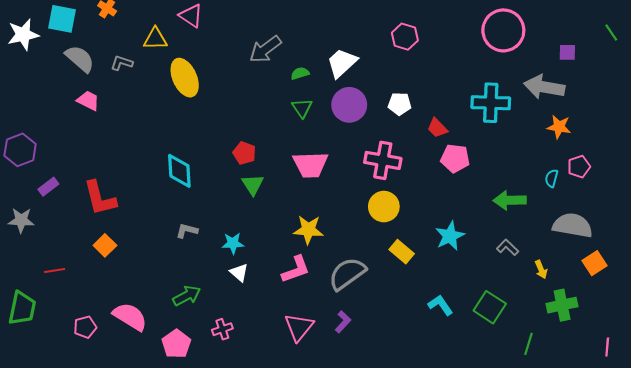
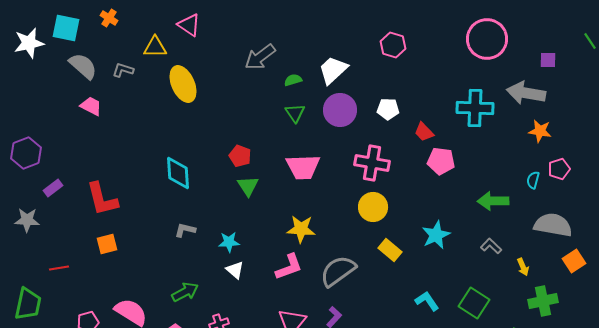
orange square: (105, 245) -> (107, 244), turned 30

